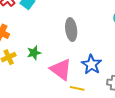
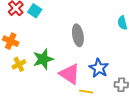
green star: (34, 53) -> (43, 59), size x1.5

